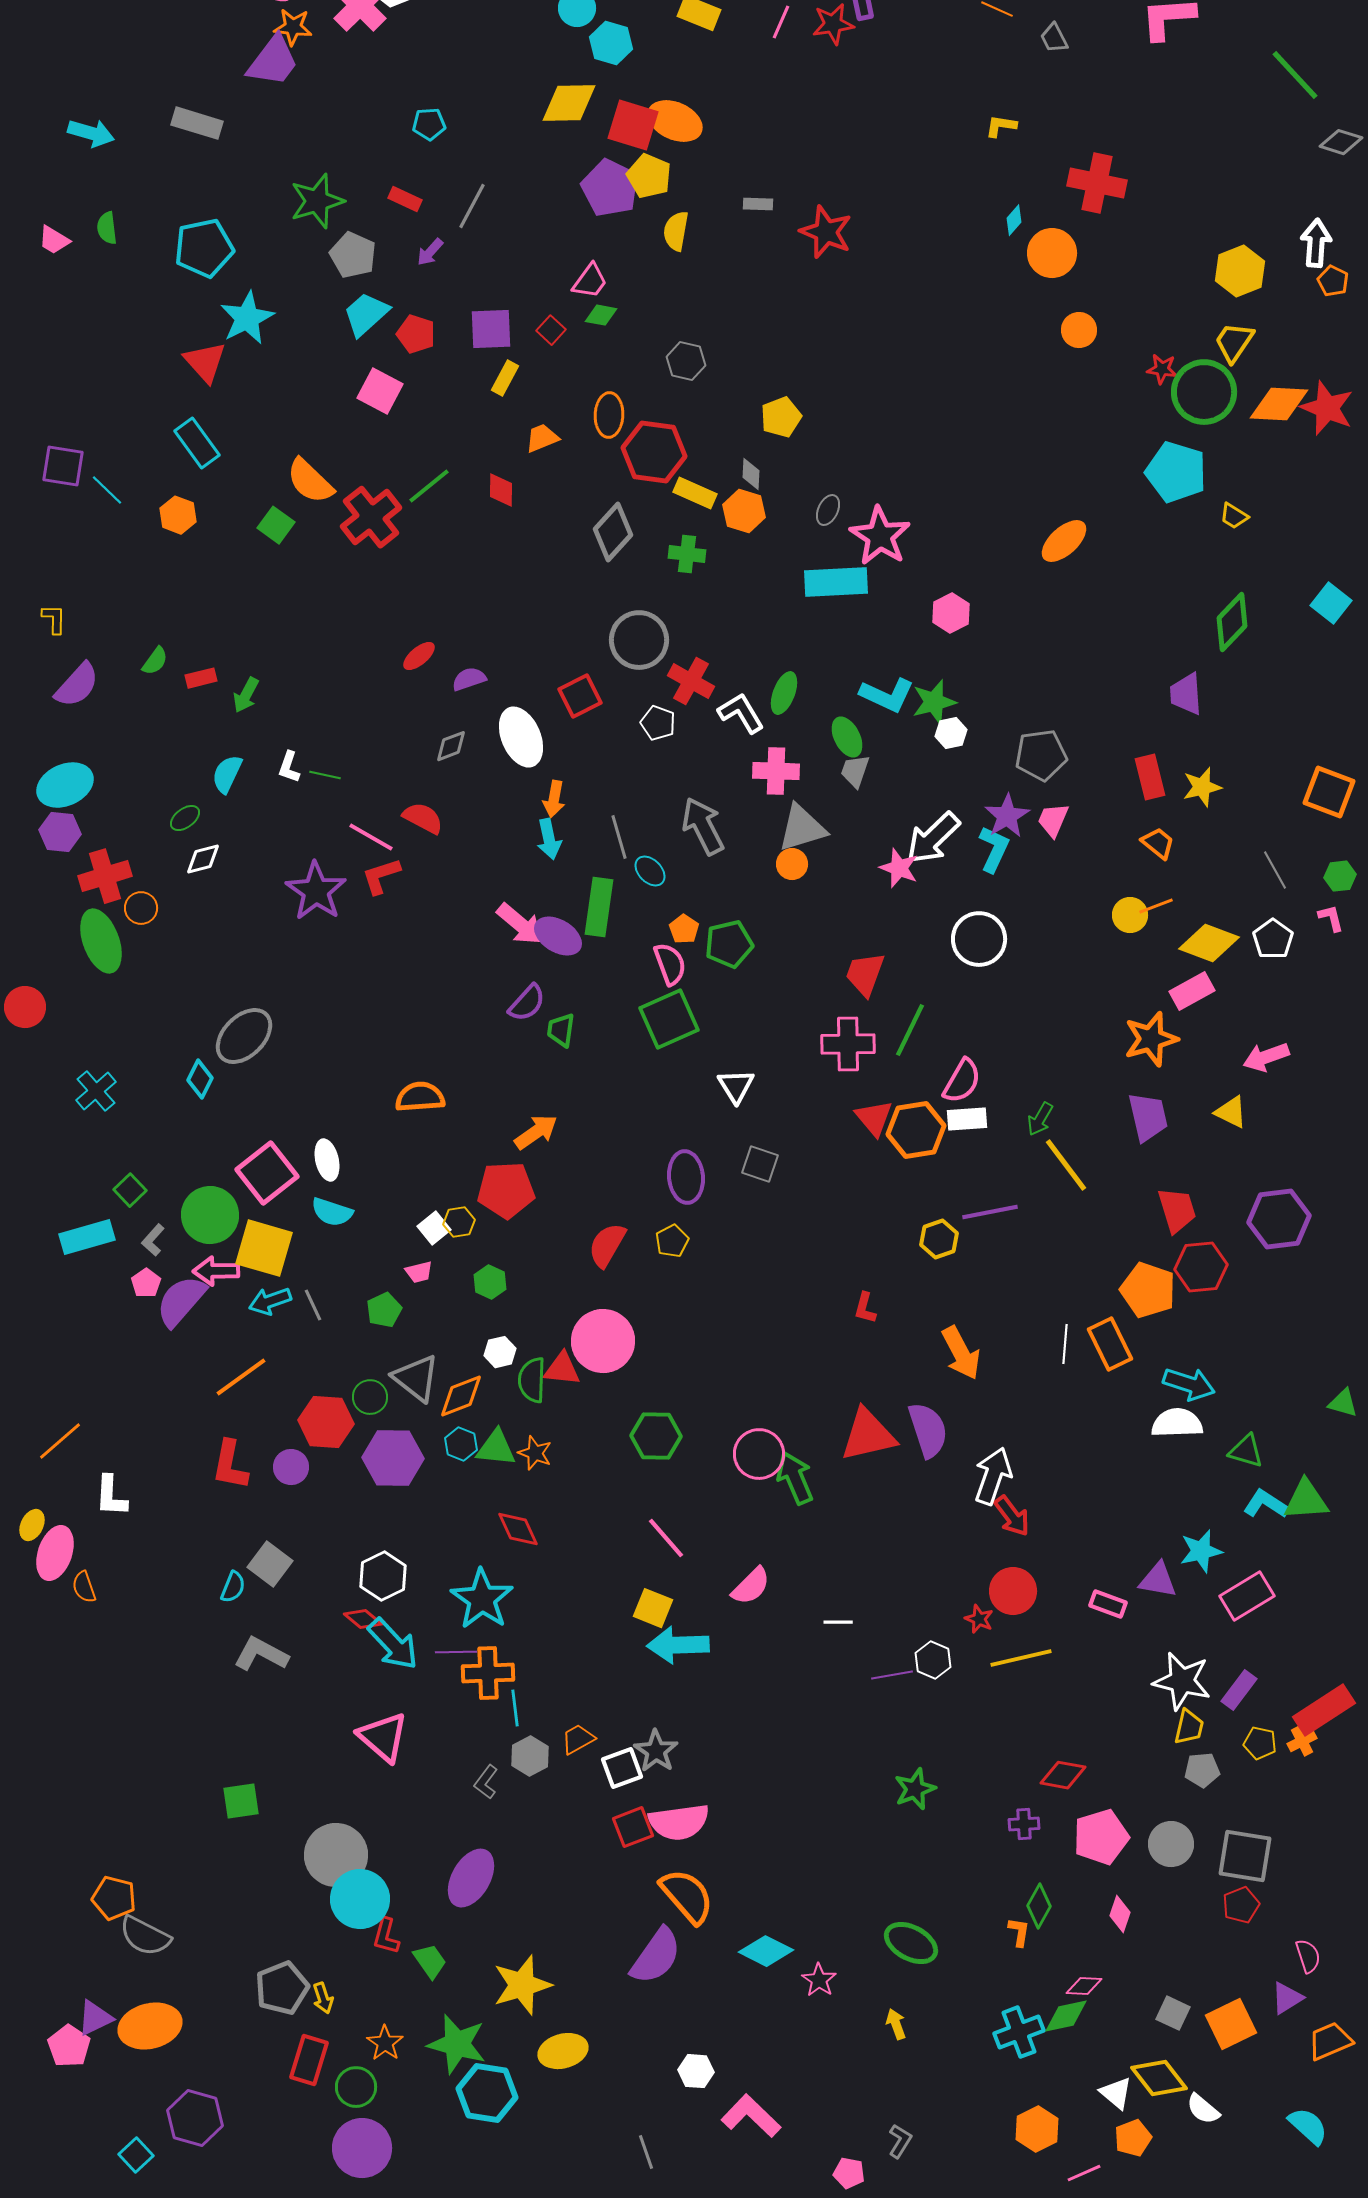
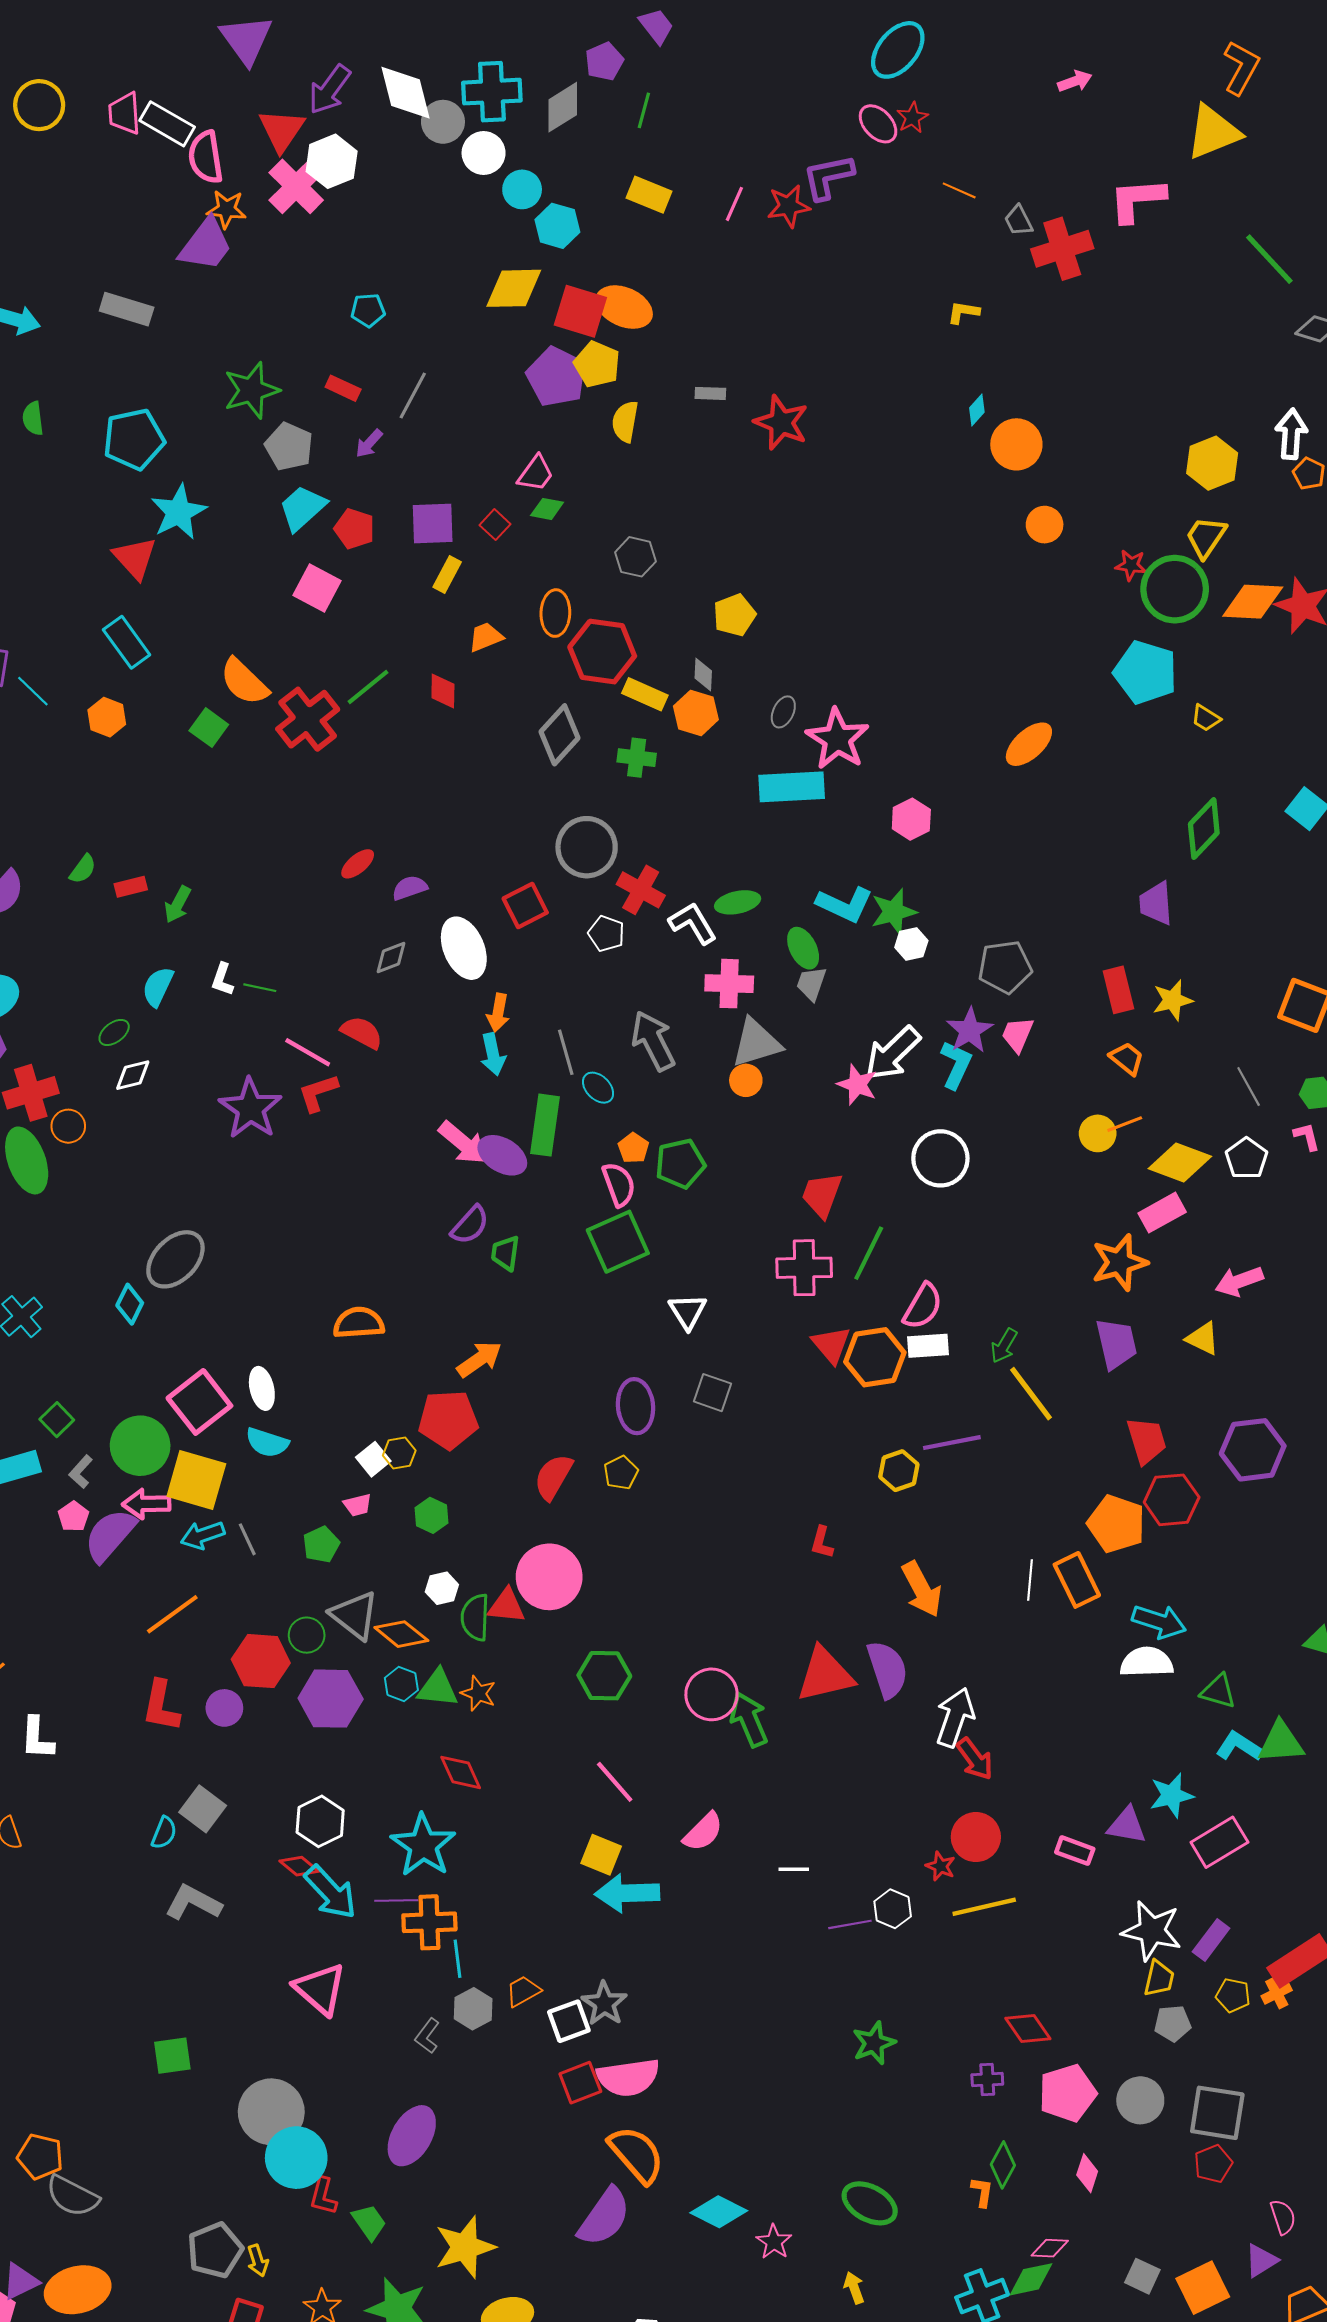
red cross: (1097, 183) -> (1062, 249), moved, turned -30
green ellipse: (784, 693) -> (738, 902), turned 57
orange diamond: (461, 1396) -> (401, 1634), turned 60
red diamond: (1063, 1775) -> (1028, 2029), turned 45

